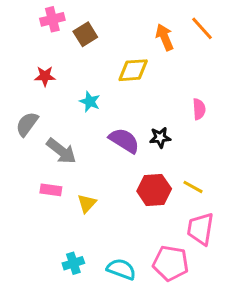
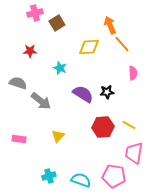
orange line: (202, 28) -> (122, 44), moved
gray semicircle: (27, 124) -> (18, 83), turned 72
pink rectangle: (51, 190) -> (19, 139), moved

